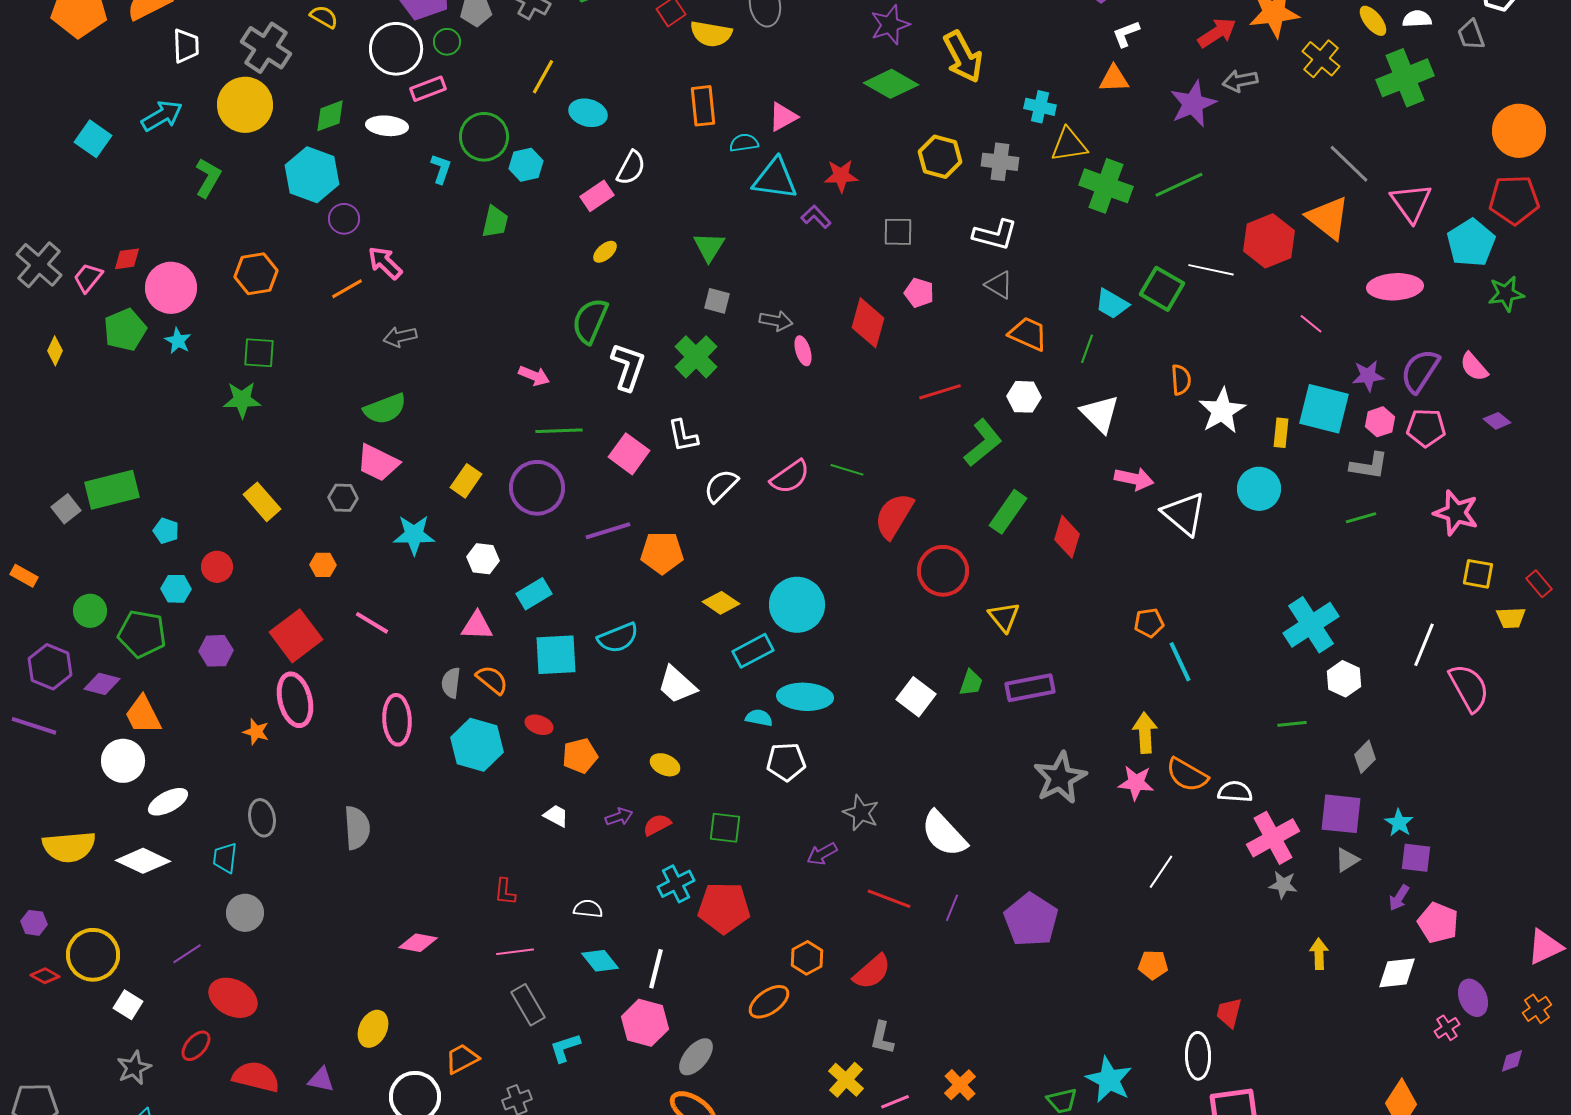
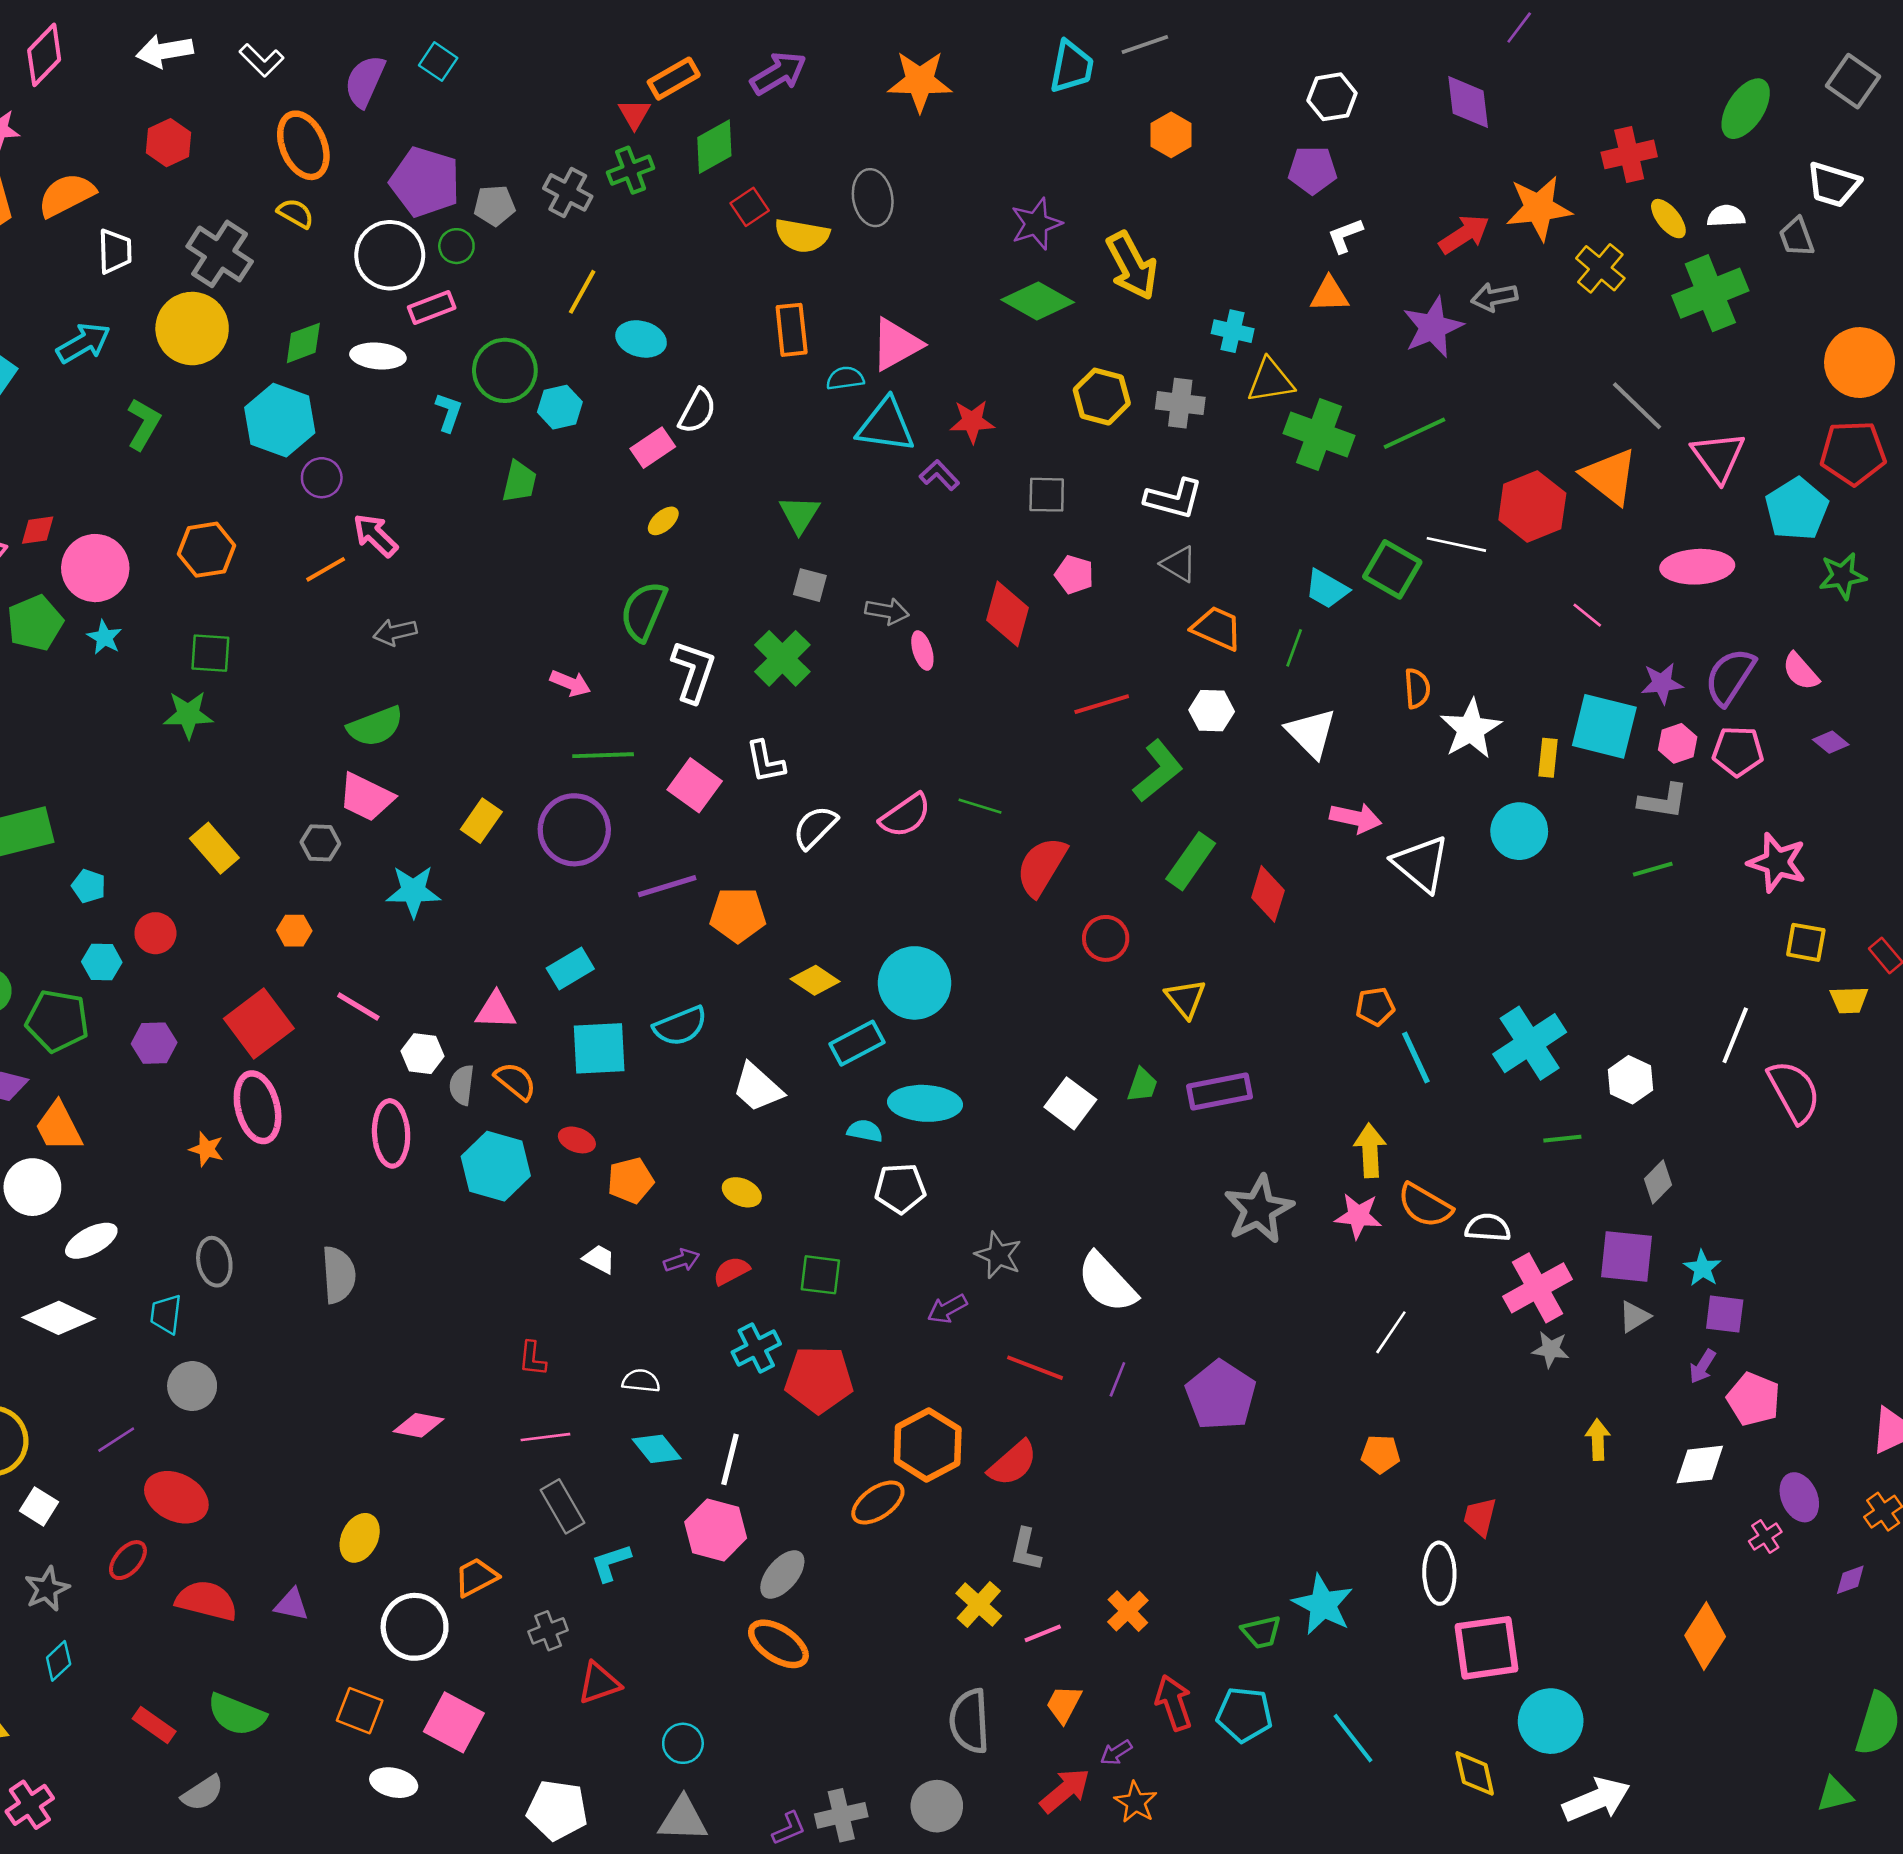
pink triangle: (783, 117) -> (896, 344), size x1.4
white hexagon: (483, 559) -> (422, 1054), moved
red circle: (943, 571) -> (1106, 938), size x0.7
cyan cross: (1311, 625) -> (1530, 1043), moved
orange hexagon: (807, 958) -> (928, 1445), size x1.6

